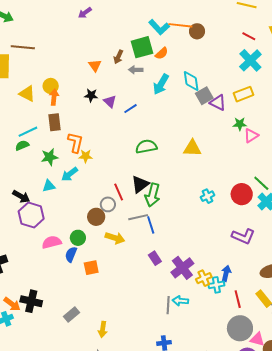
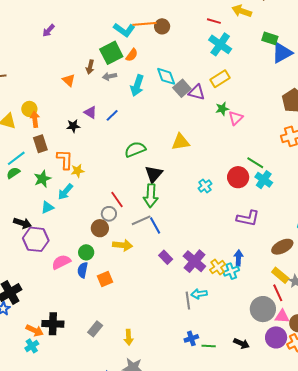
black star: (91, 95) -> (73, 126), moved
black triangle: (140, 184) -> (154, 174), moved
red line: (238, 299) -> (278, 293), moved

